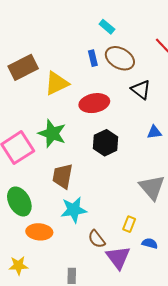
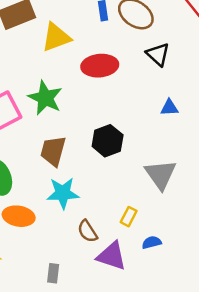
black hexagon: (106, 143) -> (108, 141), moved
blue semicircle: (150, 243) -> (152, 242), turned -35
purple triangle: (118, 257) -> (112, 256), turned -40

